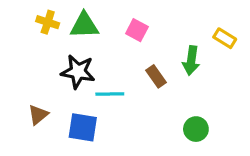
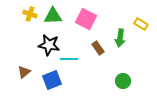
pink square: (137, 30) -> (86, 19), size x1.5
blue square: (83, 127) -> (52, 80), turned -30

